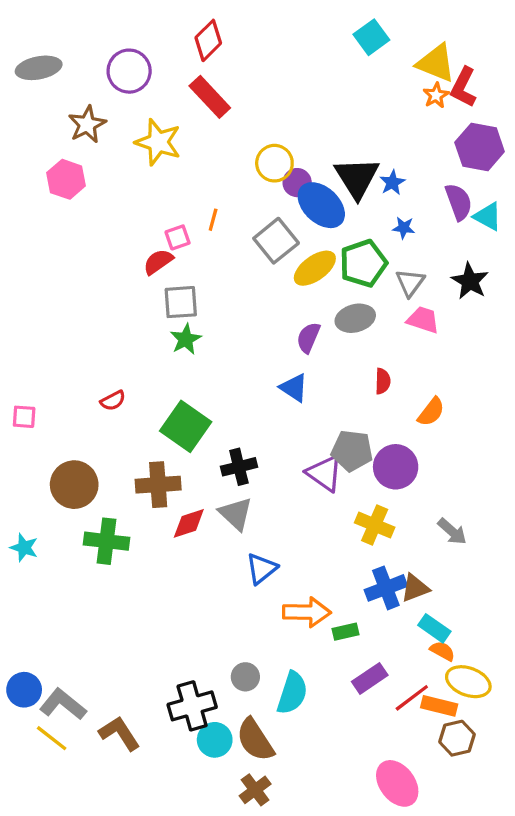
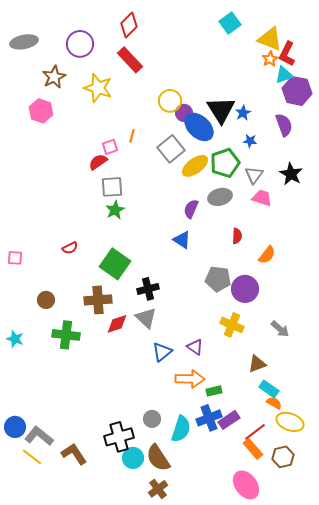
cyan triangle: (488, 216) -> (284, 75), moved, turned -48
purple triangle: (325, 473) -> (195, 347), moved, size x0.7
brown circle: (74, 485) -> (46, 300), size x0.6
blue cross: (386, 588) -> (209, 418), moved
orange rectangle: (439, 706) -> (253, 449), moved, turned 35

